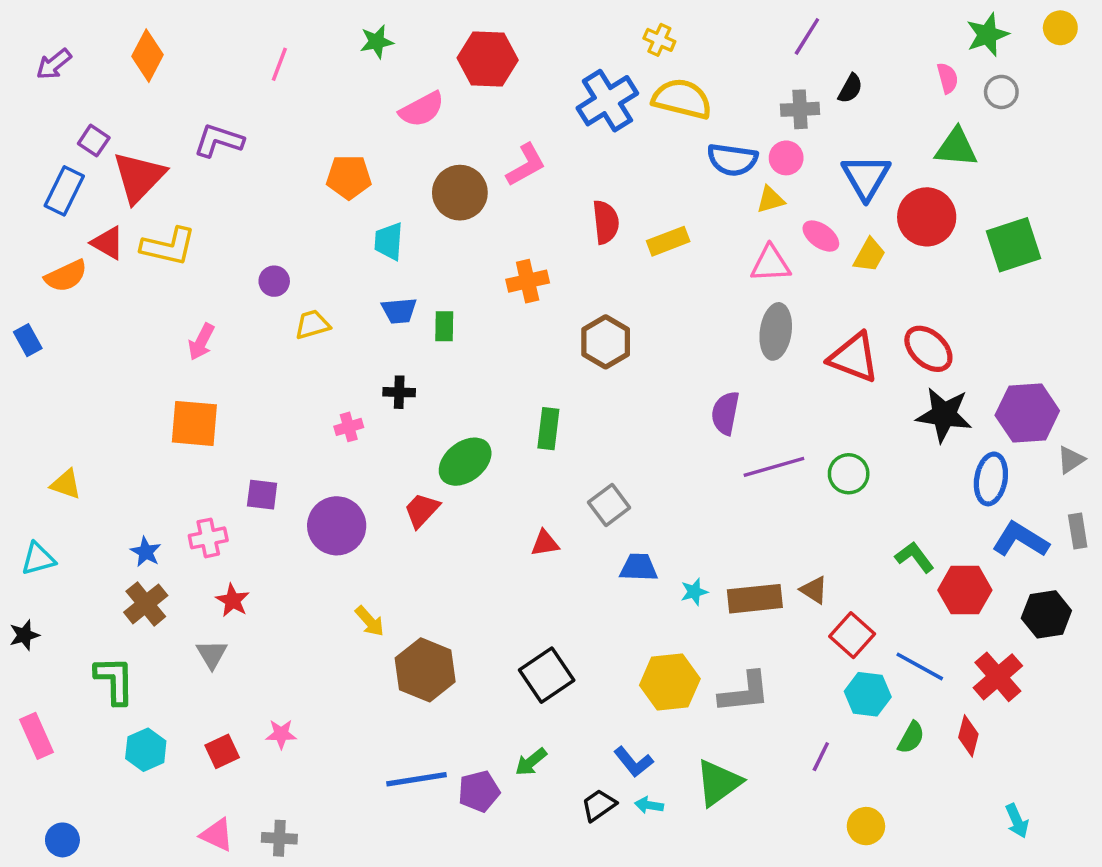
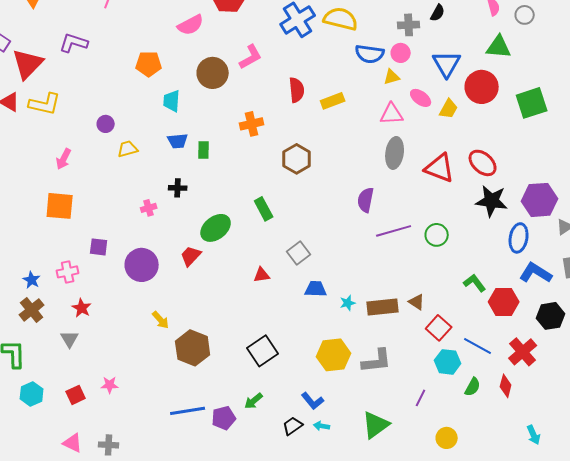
green rectangle: (548, 429) -> (264, 209), turned -35
green triangle: (718, 783) -> (376, 425), moved

